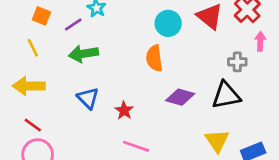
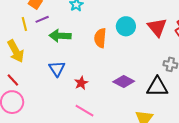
purple line: (73, 25) -> (42, 19), moved
orange semicircle: (154, 58) -> (100, 38), moved
yellow arrow: (29, 86) -> (16, 51), turned -130

